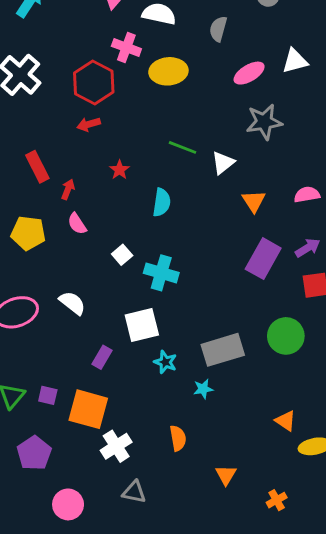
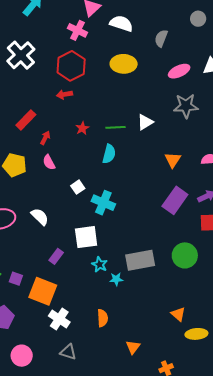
pink cross: (126, 47) -> (77, 30), moved
green line: (182, 147) -> (116, 127), moved, turned -30
white triangle: (223, 163) -> (145, 122), moved
red rectangle: (37, 167) -> (26, 120), turned 65
cyan star: (203, 389) -> (116, 279), moved
white cross: (116, 446) -> (59, 319), turned -30

